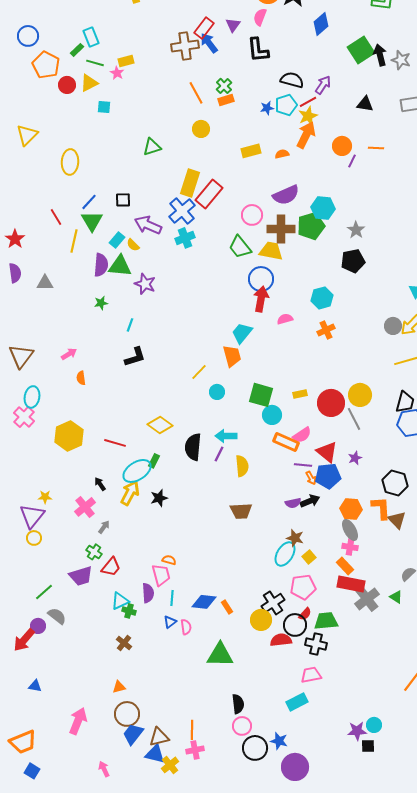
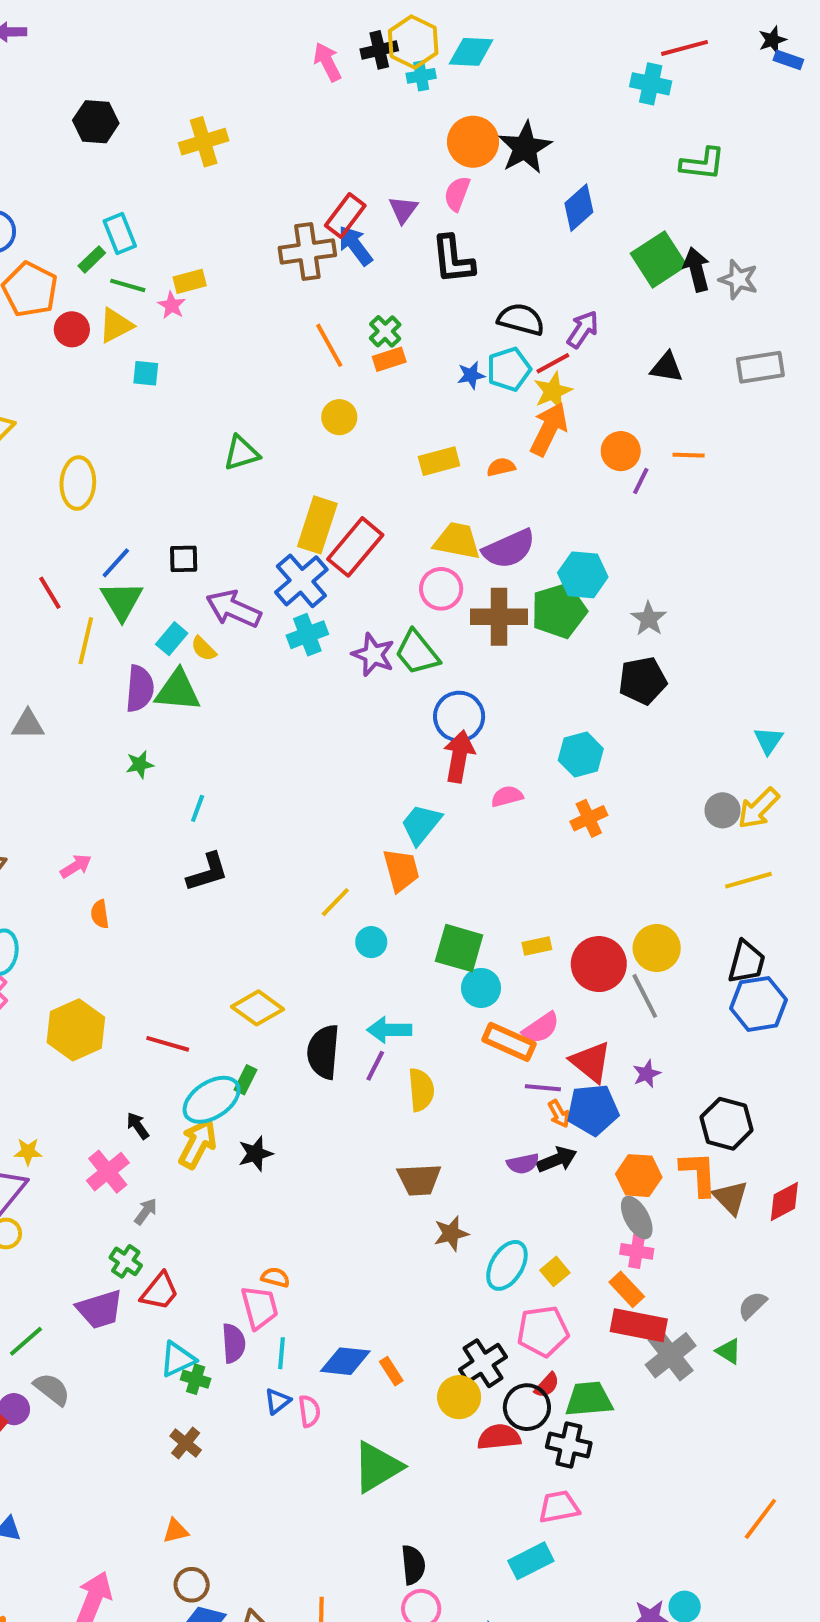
yellow trapezoid: (271, 251) -> (457, 541), moved
purple star: (145, 284) -> (373, 655), moved
brown star: (295, 538) -> (451, 1233), moved, turned -30
green triangle: (220, 655) -> (377, 1467), turned -32
brown circle: (127, 714) -> (192, 1585), size x0.7

